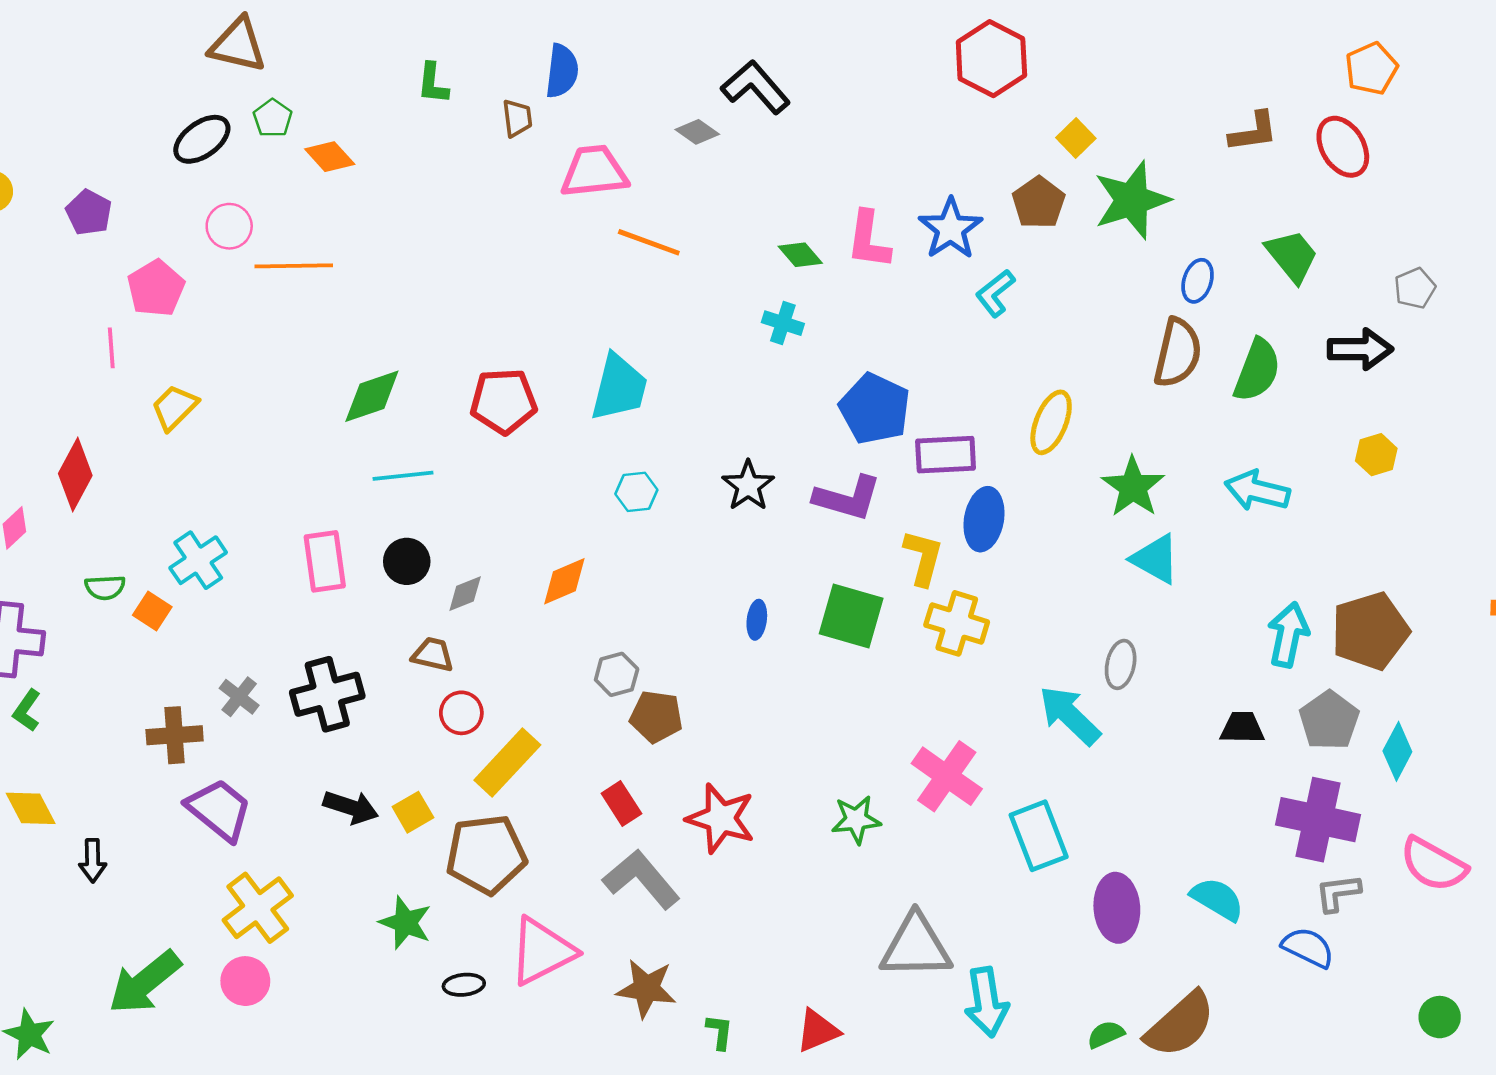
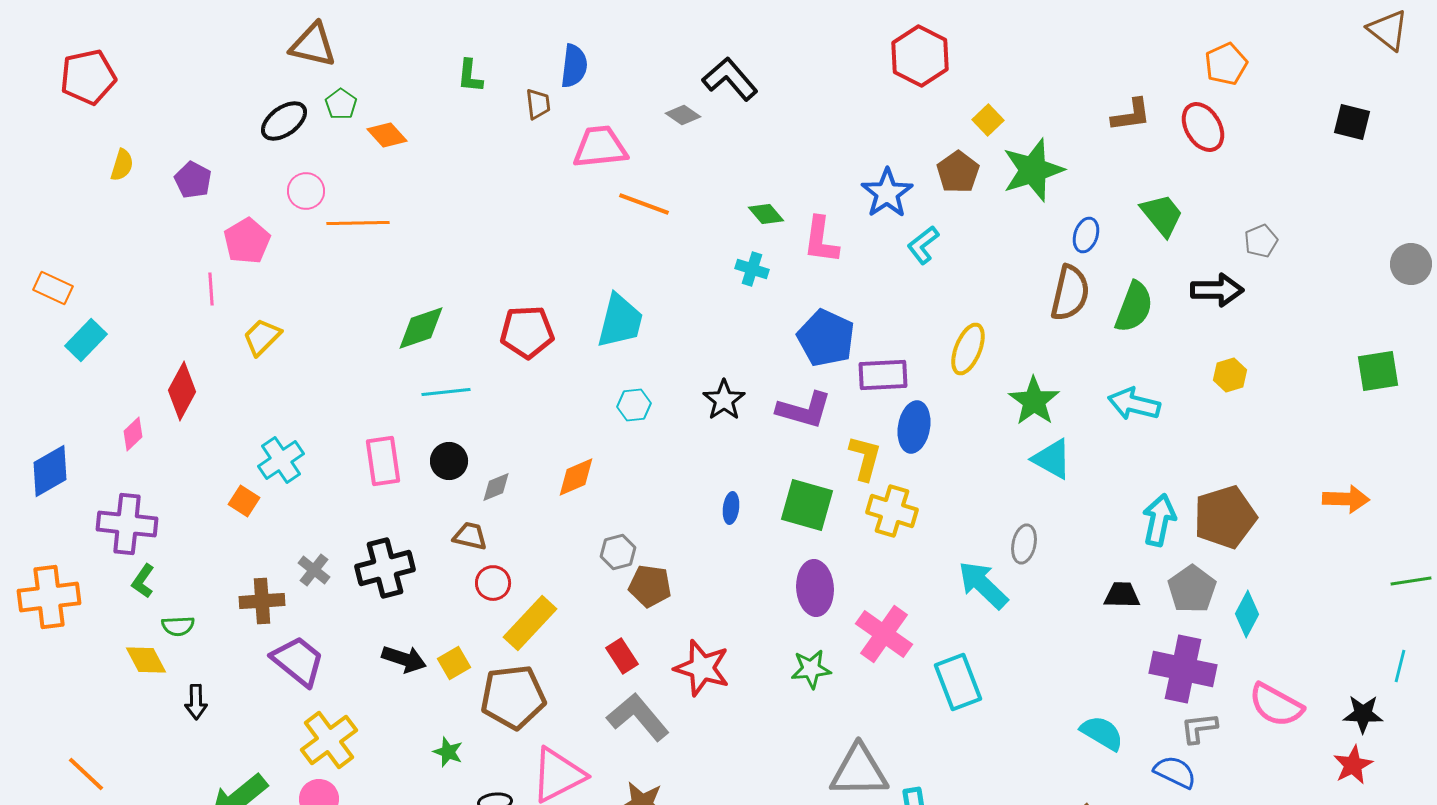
pink L-shape: (869, 240) -> (821, 240), moved
green semicircle: (105, 587) -> (178, 626), moved
purple ellipse: (1117, 908) -> (815, 588), moved
green star: (405, 923) -> (448, 752), size x0.7

